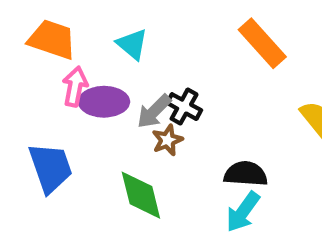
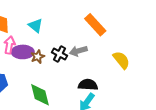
gray arrow: (154, 111) -> (78, 51), moved, turned 30
brown star: (167, 140) -> (38, 57), moved

